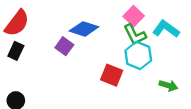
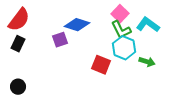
purple square: (64, 46) -> (60, 40), turned 35
green arrow: (168, 85) -> (147, 62), moved

